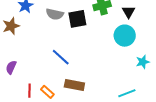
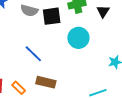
cyan circle: (125, 36) -> (78, 38), moved

